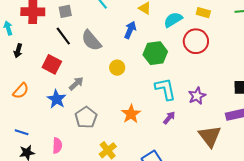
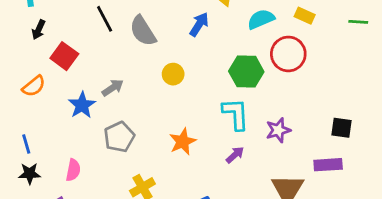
green hexagon: (155, 53) -> (246, 72), moved
red square: (52, 64) -> (64, 56), moved
blue line: (22, 132) -> (26, 144), turned 48

